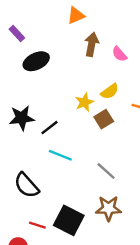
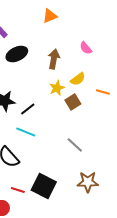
brown arrow: (92, 44) -> (54, 59), moved
cyan line: (60, 155) -> (26, 132), moved
brown star: (109, 208) -> (88, 182), moved

